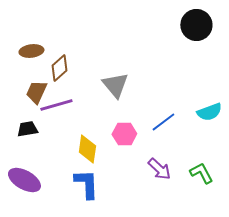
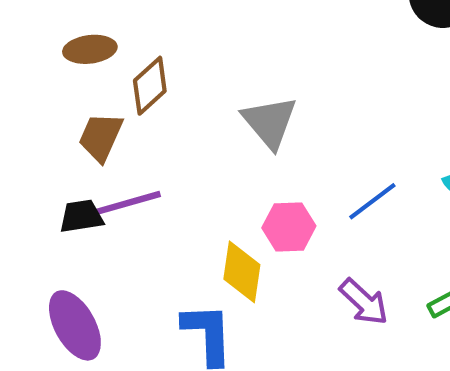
purple line: (56, 105) -> (126, 203), moved
yellow diamond: (87, 149) -> (242, 272), moved
purple ellipse: (24, 180) -> (75, 325), turned 32

